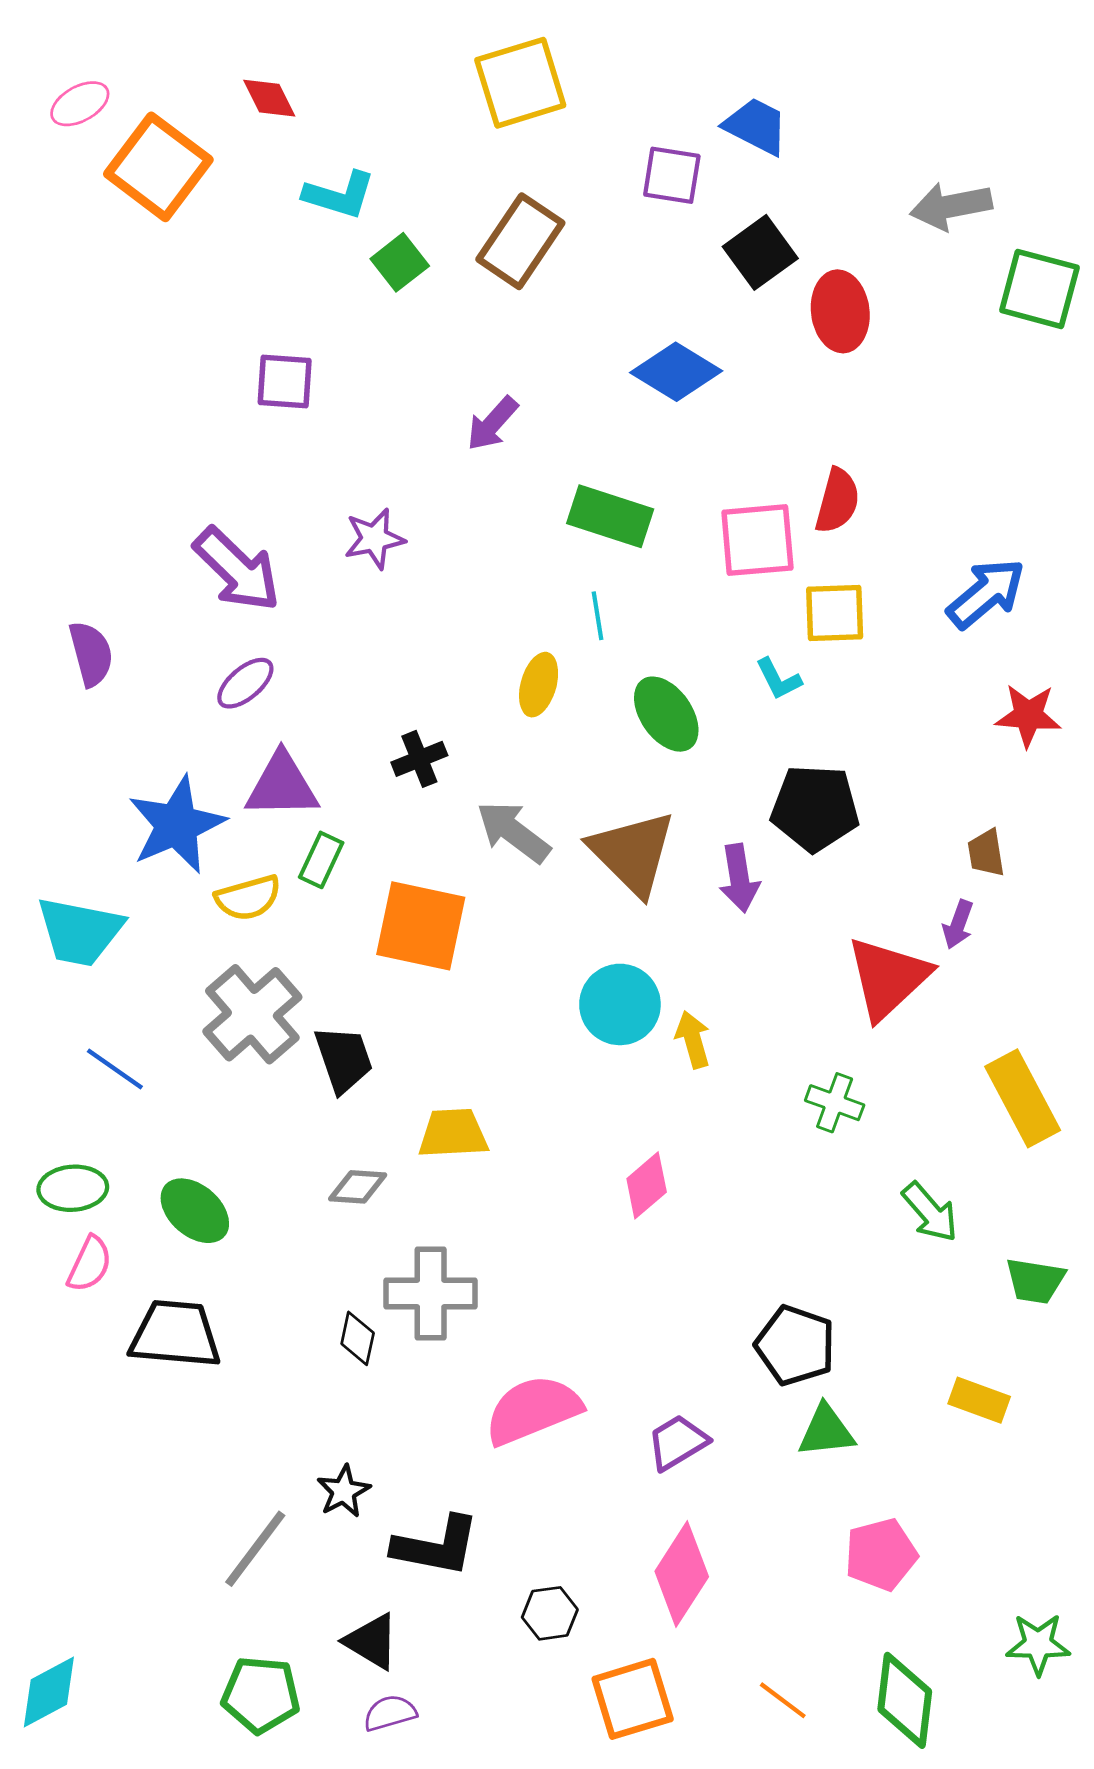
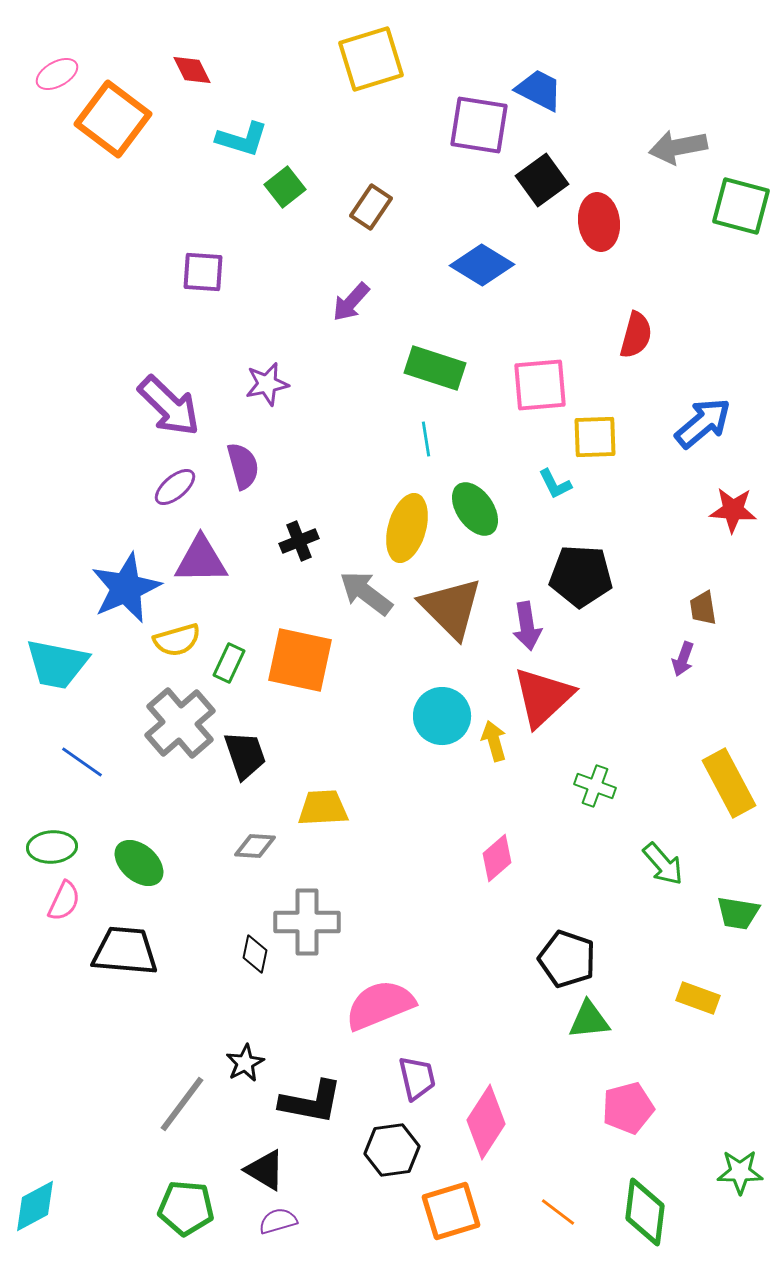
purple square: (672, 175) -> (479, 125), size x1.4
brown rectangle: (520, 241) -> (371, 207), moved, size x0.7
red semicircle: (837, 501) -> (636, 335), moved
purple semicircle: (91, 654) -> (243, 466), moved
yellow ellipse: (539, 685) -> (407, 528), moved, size x1.5
green rectangle: (321, 860) -> (229, 663), moved
red triangle: (888, 978) -> (543, 697), moved
pink diamond: (647, 1185) -> (497, 858), moved
purple trapezoid: (677, 1442) -> (417, 1078), moved, turned 108
black hexagon: (550, 1613) -> (392, 1150), size x1.4

